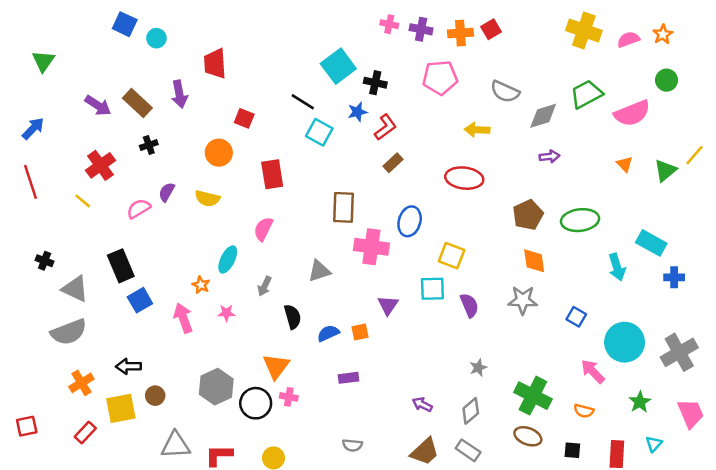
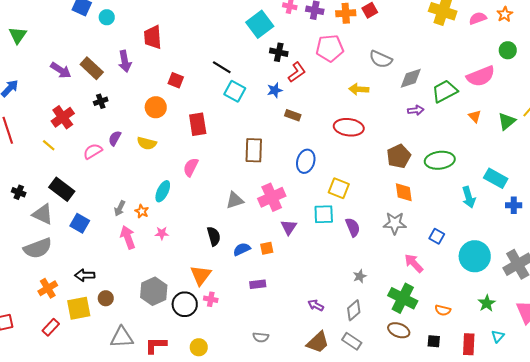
cyan square: (338, 66) -> (260, 24), moved
green trapezoid: (586, 94) -> (445, 91), moved
blue star: (357, 112) -> (275, 90), moved
red L-shape: (385, 127) -> (297, 72), moved
brown rectangle: (393, 163) -> (293, 115), turned 63
pink cross: (371, 247) -> (272, 197), moved, turned -32
black rectangle: (121, 266) -> (62, 189), moved, turned -30
gray arrow: (265, 286) -> (120, 208), moved
blue square: (140, 300) -> (80, 223), moved, turned -30
pink arrow: (593, 371) -> (414, 263), moved

